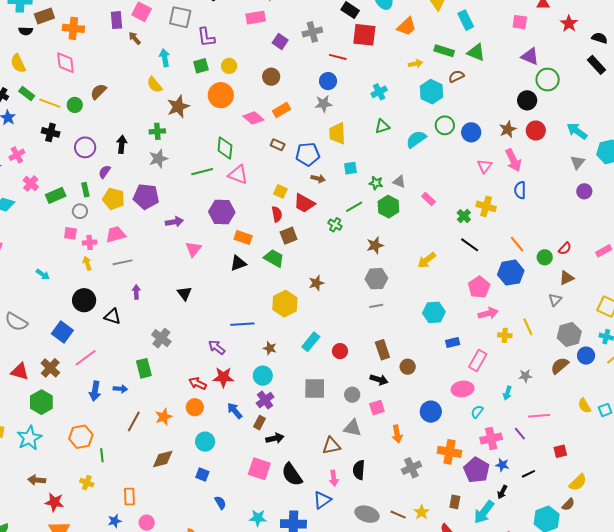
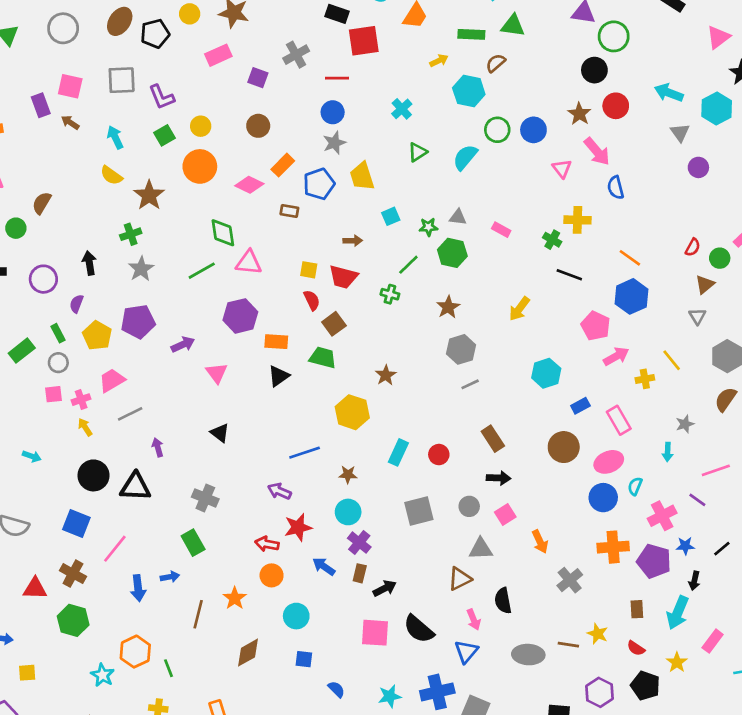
blue pentagon: (308, 154) -> (319, 184), moved
yellow pentagon: (114, 199) -> (97, 336), turned 30
green circle: (545, 257) -> (720, 258), moved
black triangle: (112, 316) -> (135, 487), size x1.4
pink rectangle: (478, 360) -> (619, 420), turned -45
brown circle: (408, 367) -> (564, 447), moved, size x1.5
blue circle: (431, 412) -> (603, 498), moved
cyan star: (29, 438) -> (103, 675), moved, size x0.7

